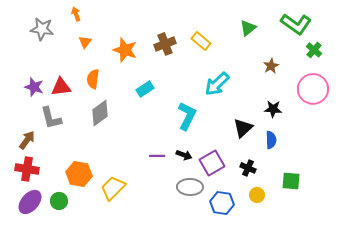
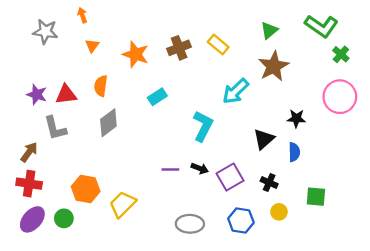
brown star: (271, 66) -> (274, 66), moved, size x1.8
gray ellipse: (190, 187) -> (190, 224), moved

